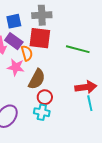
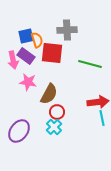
gray cross: (42, 15) -> (67, 30), moved
orange semicircle: (27, 53) -> (37, 40), moved
cyan cross: (42, 112) -> (54, 127), turned 35

